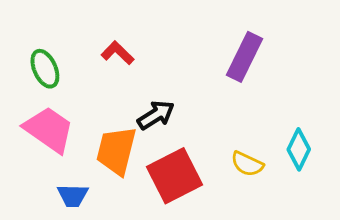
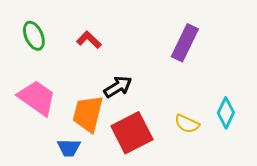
green ellipse: (45, 69) -> (34, 36), moved
blue trapezoid: (73, 196) -> (69, 148), moved

